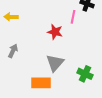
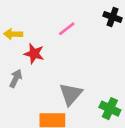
pink line: (73, 17) -> (67, 29), moved, turned 40
red star: (55, 32) -> (34, 54), moved

